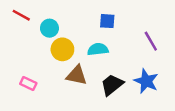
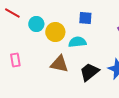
yellow circle: (62, 49) -> (55, 32), moved
pink rectangle: (28, 84) -> (15, 60), moved, turned 56

